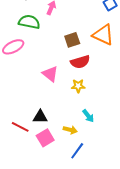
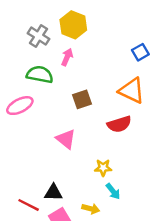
brown square: (72, 40) -> (82, 99), moved
red semicircle: (80, 62) -> (119, 124), moved
yellow star: (78, 86) -> (103, 168), moved

